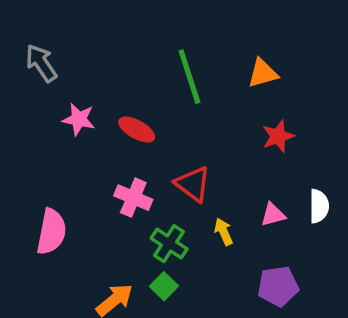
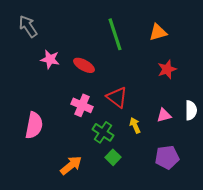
green square: (164, 286) -> (113, 157), moved

